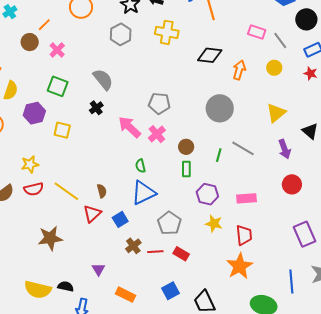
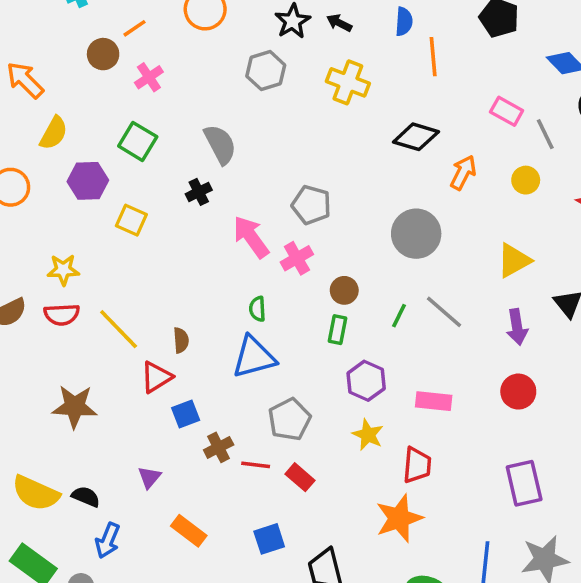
blue square: (120, 219) -> (186, 414), moved

